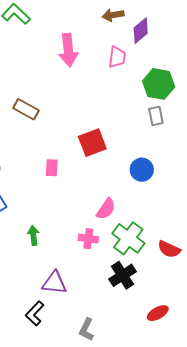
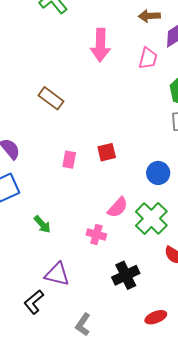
red square: (92, 143) -> (107, 152), moved, size x0.7
green arrow: (33, 235) -> (42, 224), turned 138
green cross: (128, 238) -> (151, 218), moved

